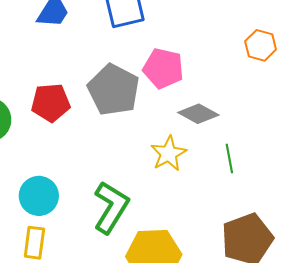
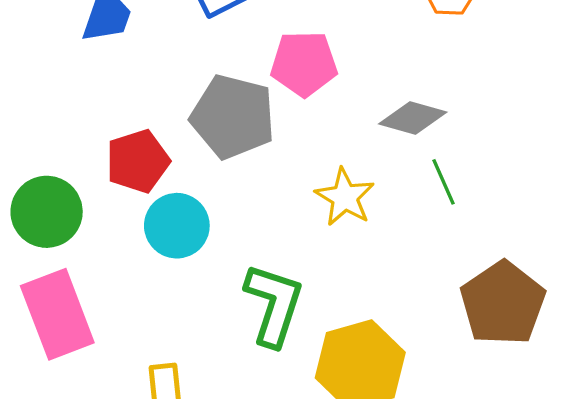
gray diamond: (198, 114) -> (413, 118), moved
cyan circle: (39, 196) -> (177, 226), moved

